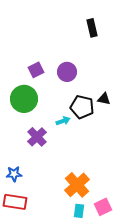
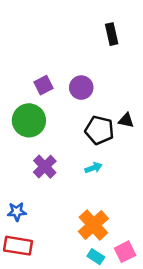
cyan arrow: (63, 121) -> (93, 168), moved
cyan rectangle: (79, 211) -> (96, 257), turned -64

